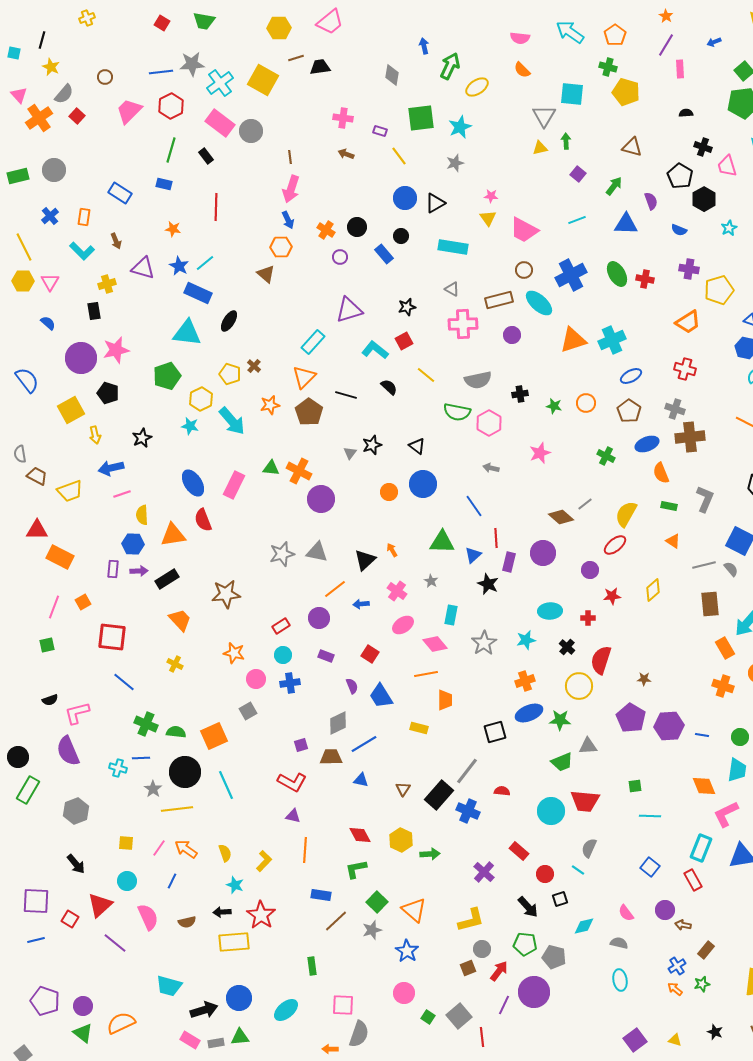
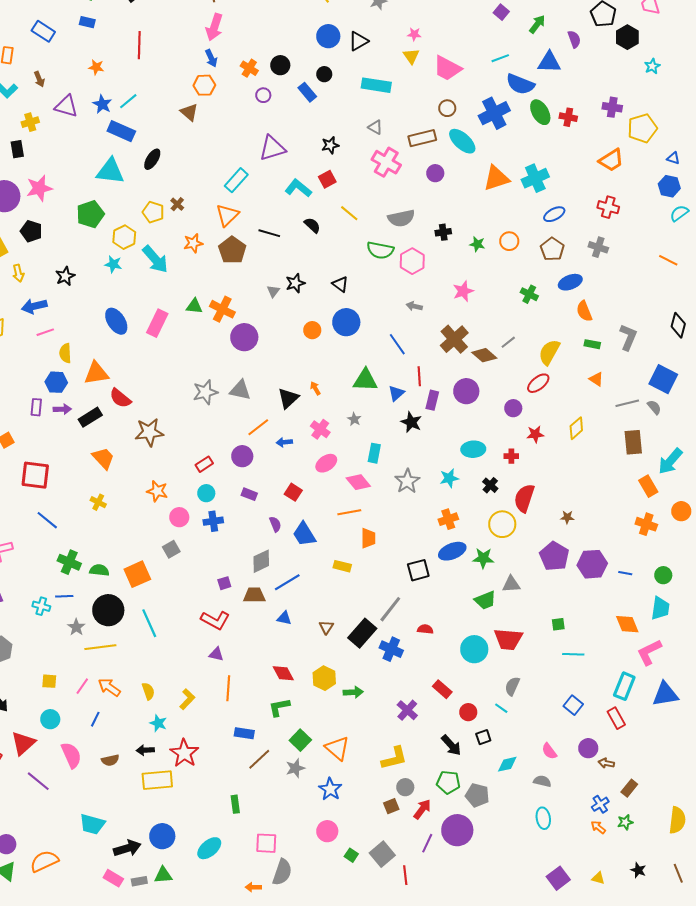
blue semicircle: (679, 230) -> (520, 84), moved, size x1.8
pink cross: (463, 324) -> (386, 162), turned 32
brown cross: (690, 437) -> (454, 339), moved, turned -36
red semicircle: (203, 520) -> (120, 398), moved, turned -30

